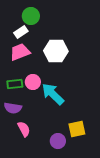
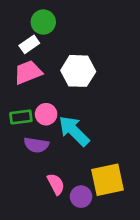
purple semicircle: (13, 108) -> (36, 145), moved
pink semicircle: (24, 129) -> (56, 184), moved
yellow square: (77, 129) -> (108, 180), size x1.4

